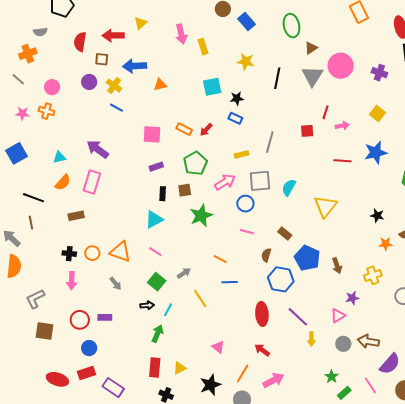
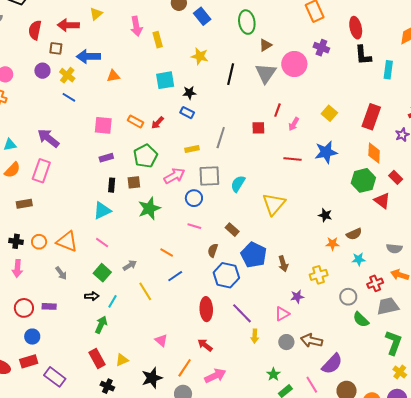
purple cross: (379, 73) -> (321, 48), moved
pink arrow: (342, 126) -> (294, 124), turned 128
blue line: (230, 282) -> (175, 276), turned -35
red rectangle: (155, 368) -> (97, 359), turned -36

